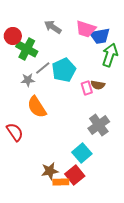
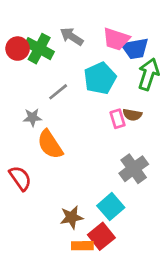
green cross: (27, 49) -> (39, 49), moved
cyan pentagon: (64, 70) -> (100, 78), moved
gray star: (28, 80) -> (32, 117), moved
brown star: (50, 171) -> (72, 217), moved

